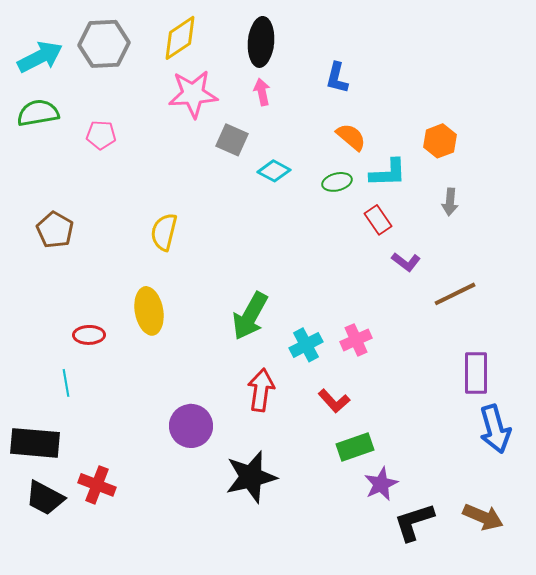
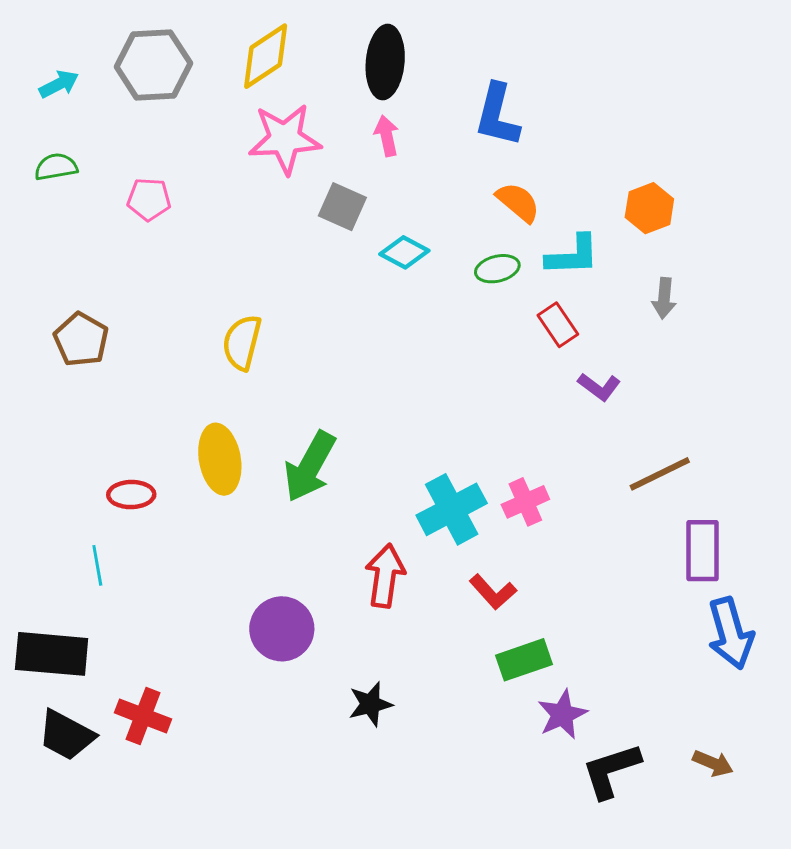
cyan arrow: (40, 57) -> (59, 84), size x0.6
blue L-shape: (337, 78) -> (497, 115), size x1.4
green semicircle: (38, 113) -> (56, 167), size x0.7
brown line: (455, 294) -> (660, 474), moved
green arrow: (250, 316) -> (310, 466), moved
cyan cross: (306, 345) -> (452, 509), size x1.4
black star: (251, 477) -> (370, 704), size x0.6
brown arrow: (483, 517) -> (713, 763), size x0.7

